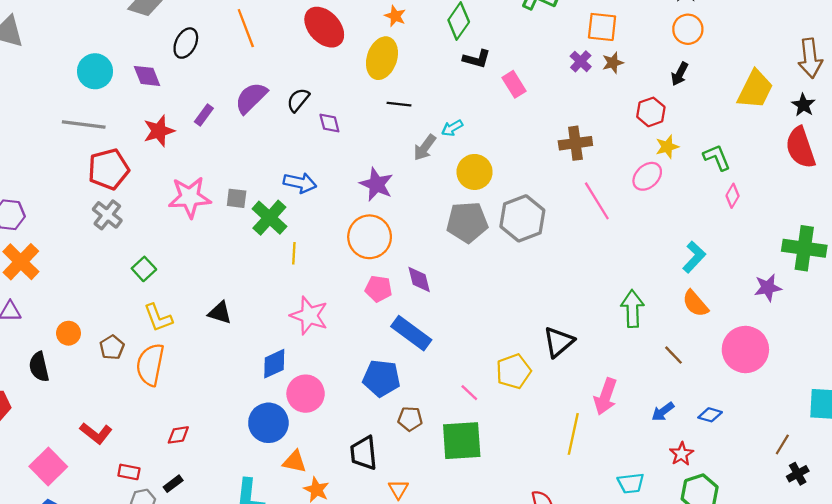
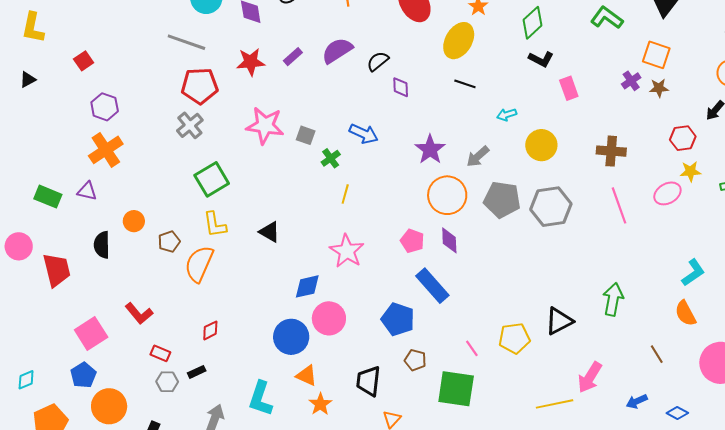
gray arrow: (425, 148) -> (478, 156), moved
yellow circle: (475, 172) -> (541, 145), moved
green cross: (269, 218) -> (331, 158), size x0.6
orange circle: (370, 237) -> (447, 195), moved
green square: (144, 269) -> (212, 179), size x1.6
green arrow: (632, 309) -> (613, 299), moved
yellow line: (573, 434) -> (555, 404), turned 54
red diamond: (178, 435) -> (210, 330), turned -30

